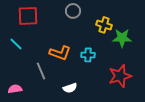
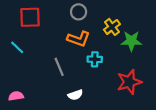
yellow cross: (104, 25) -> (112, 27), turned 35
orange L-shape: (60, 53) -> (79, 39), moved
gray line: (41, 71) -> (59, 67), moved

